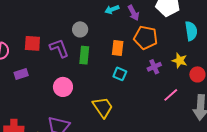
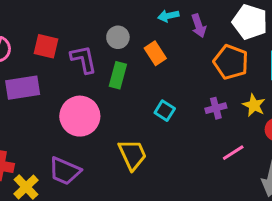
orange pentagon: (146, 38) -> (231, 62), moved
orange rectangle: (118, 48) -> (155, 53), moved, turned -49
purple rectangle: (21, 74) -> (23, 88), size x1.6
pink circle: (63, 87) -> (80, 116), size x1.4

